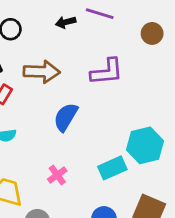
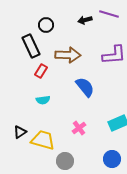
blue semicircle: (66, 117) -> (85, 87), turned 110

